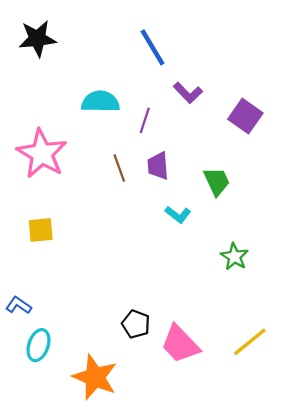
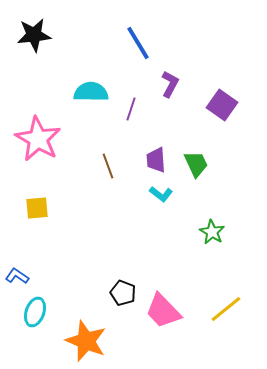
purple L-shape: (188, 93) -> (170, 84), turned -108
purple trapezoid: (158, 166) -> (156, 160), moved
brown line: (119, 168) -> (108, 166), moved

